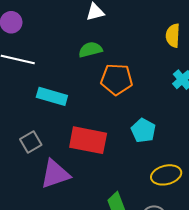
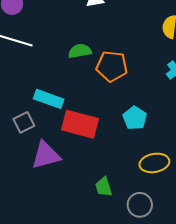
green semicircle: (90, 50) -> (80, 51), moved
cyan rectangle: (52, 96) -> (49, 99), moved

